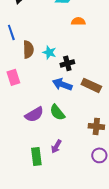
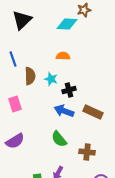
orange semicircle: (78, 21) -> (63, 56), moved
purple semicircle: (34, 114) -> (15, 141), moved
brown cross: (96, 126) -> (87, 152), moved

